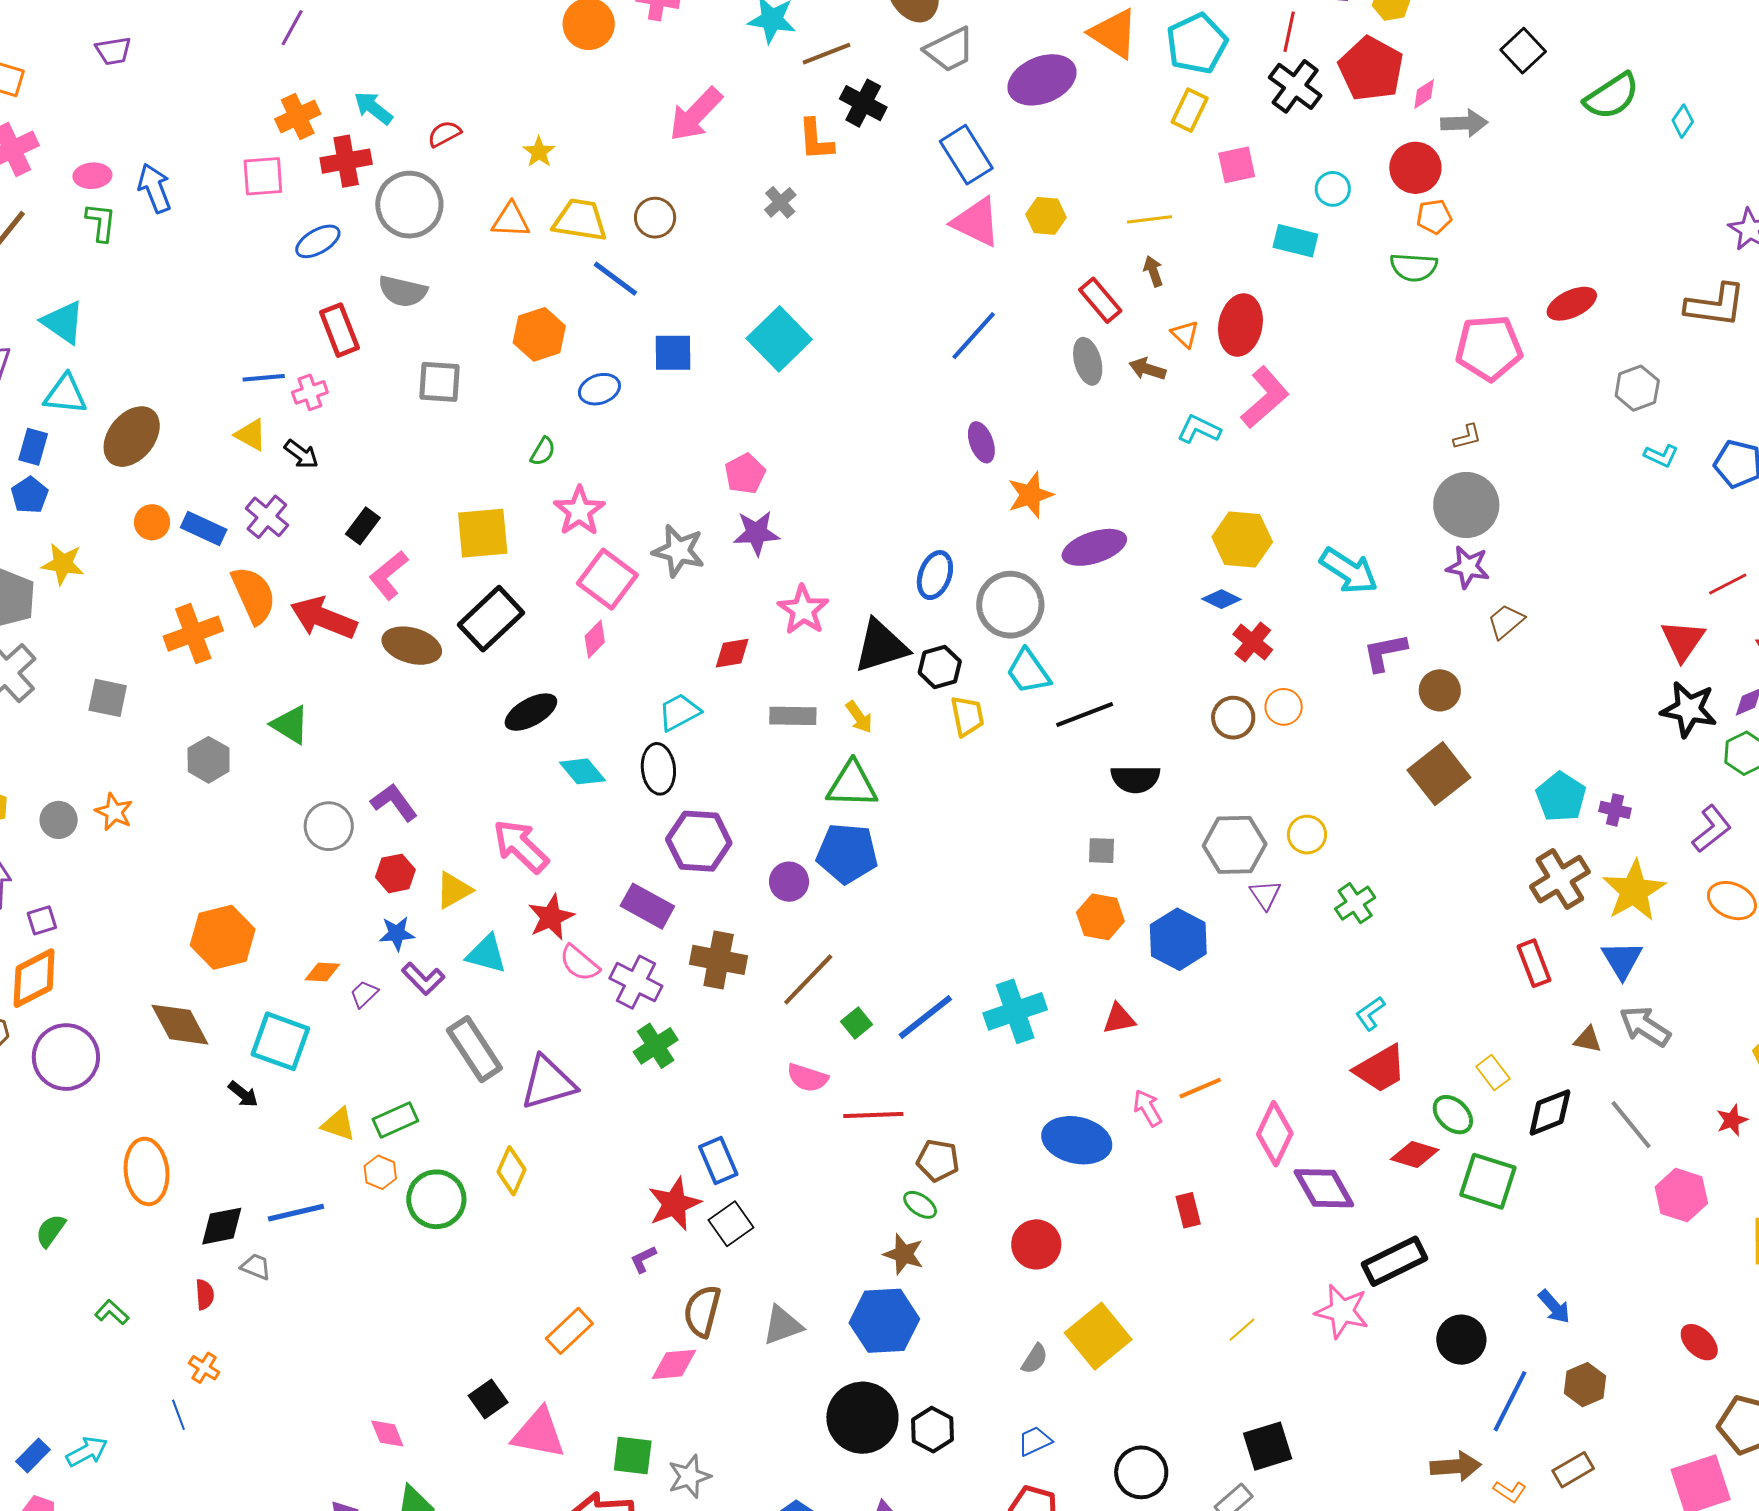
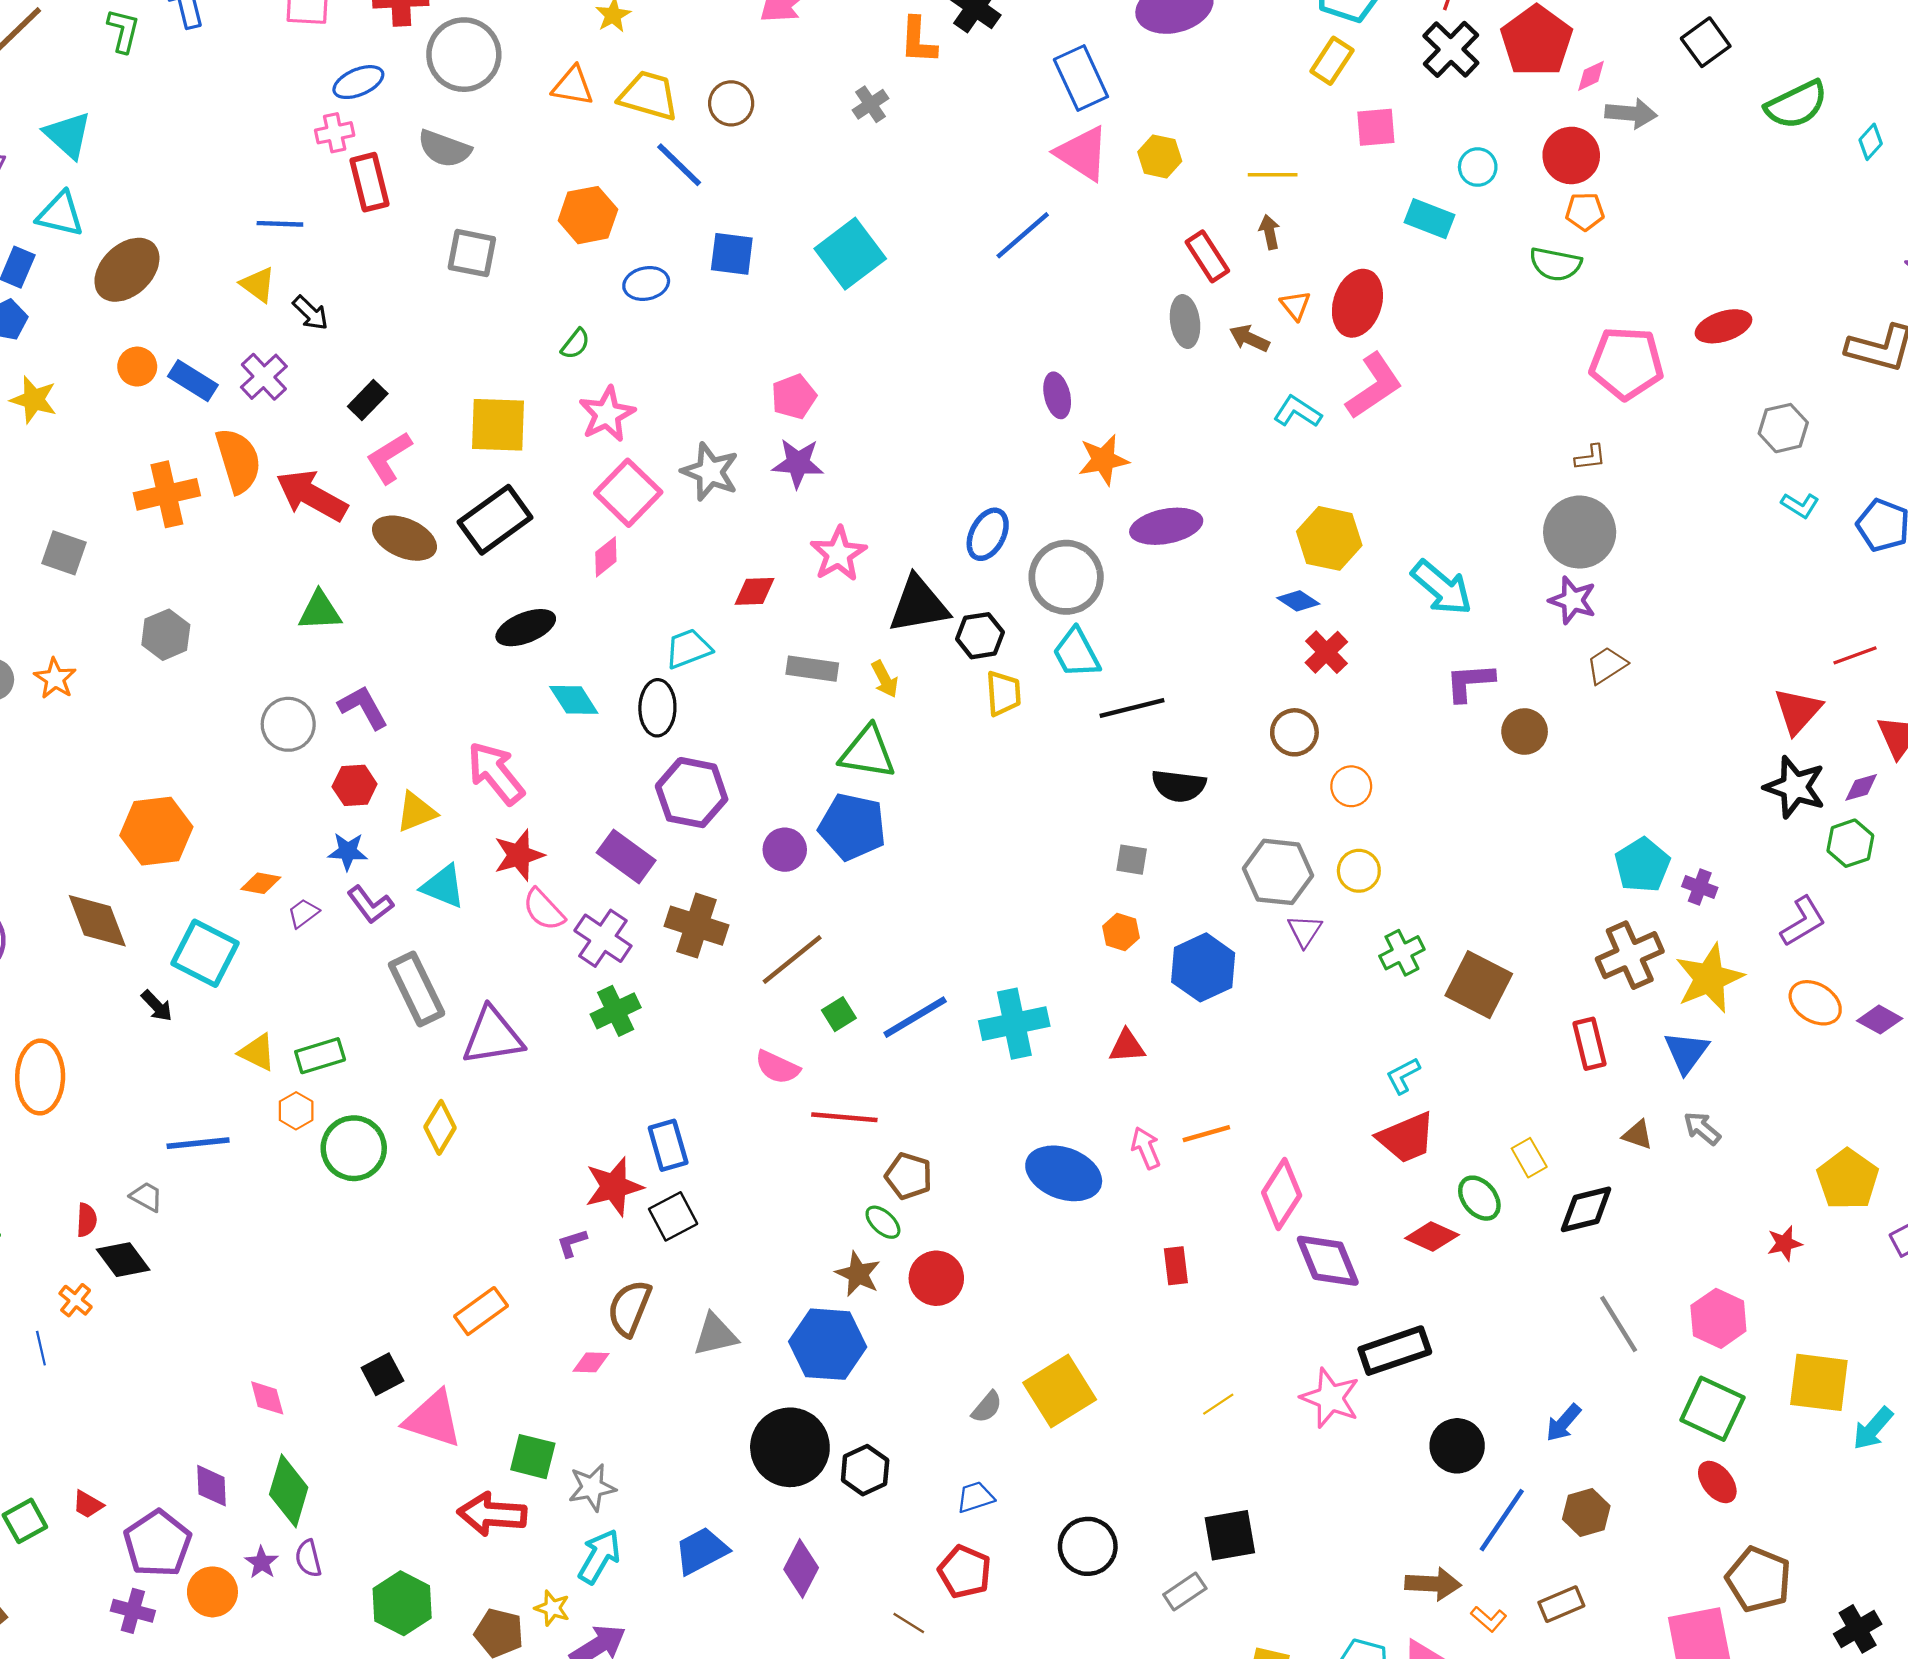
blue line: (974, 336) -> (1023, 235), moved
pink cross: (310, 392) -> (335, 133), moved
orange circle: (1284, 707) -> (1351, 786), moved
green triangle: (290, 725) -> (320, 611), moved, turned -42
brown square: (1439, 774) -> (1479, 985), moved, turned -32
orange hexagon: (1100, 917) -> (1121, 932), size x0.7
gray arrow: (1645, 1026) -> (1702, 1128), size x0.7
gray line: (1631, 1125) -> (1619, 1324), moved
green square: (1488, 1181) -> (1712, 1409), moved
black diamond: (222, 1226) -> (123, 1260), moved, turned 57
red circle: (1036, 1244) -> (936, 1278), moved
blue arrow: (1554, 1307) -> (1563, 1423), turned 75
pink diamond: (674, 1364) -> (591, 1362), size x0.7

